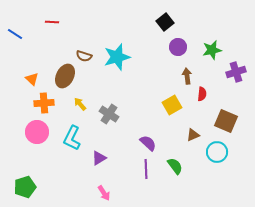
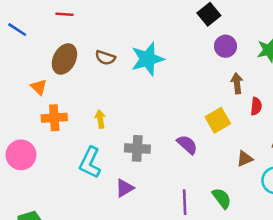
brown ellipse: (65, 76) -> (64, 59), moved
yellow arrow: (80, 104) -> (100, 119), turned 32
gray cross: (109, 114) -> (137, 148), moved, turned -30
pink circle: (37, 132) -> (21, 155), moved
purple semicircle: (148, 143) -> (187, 145), moved

